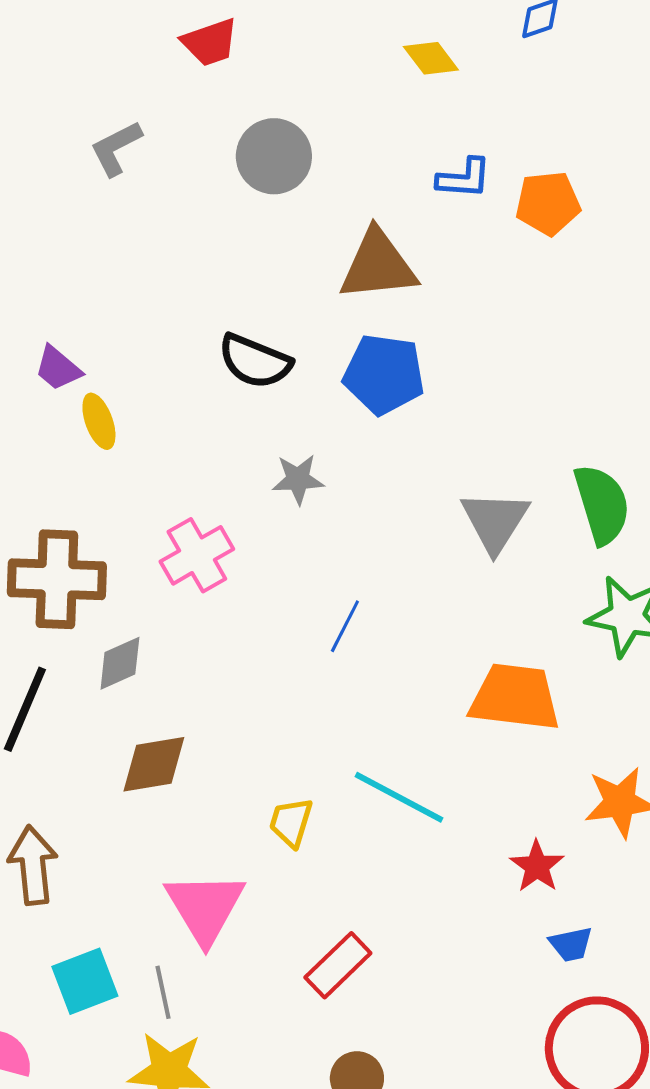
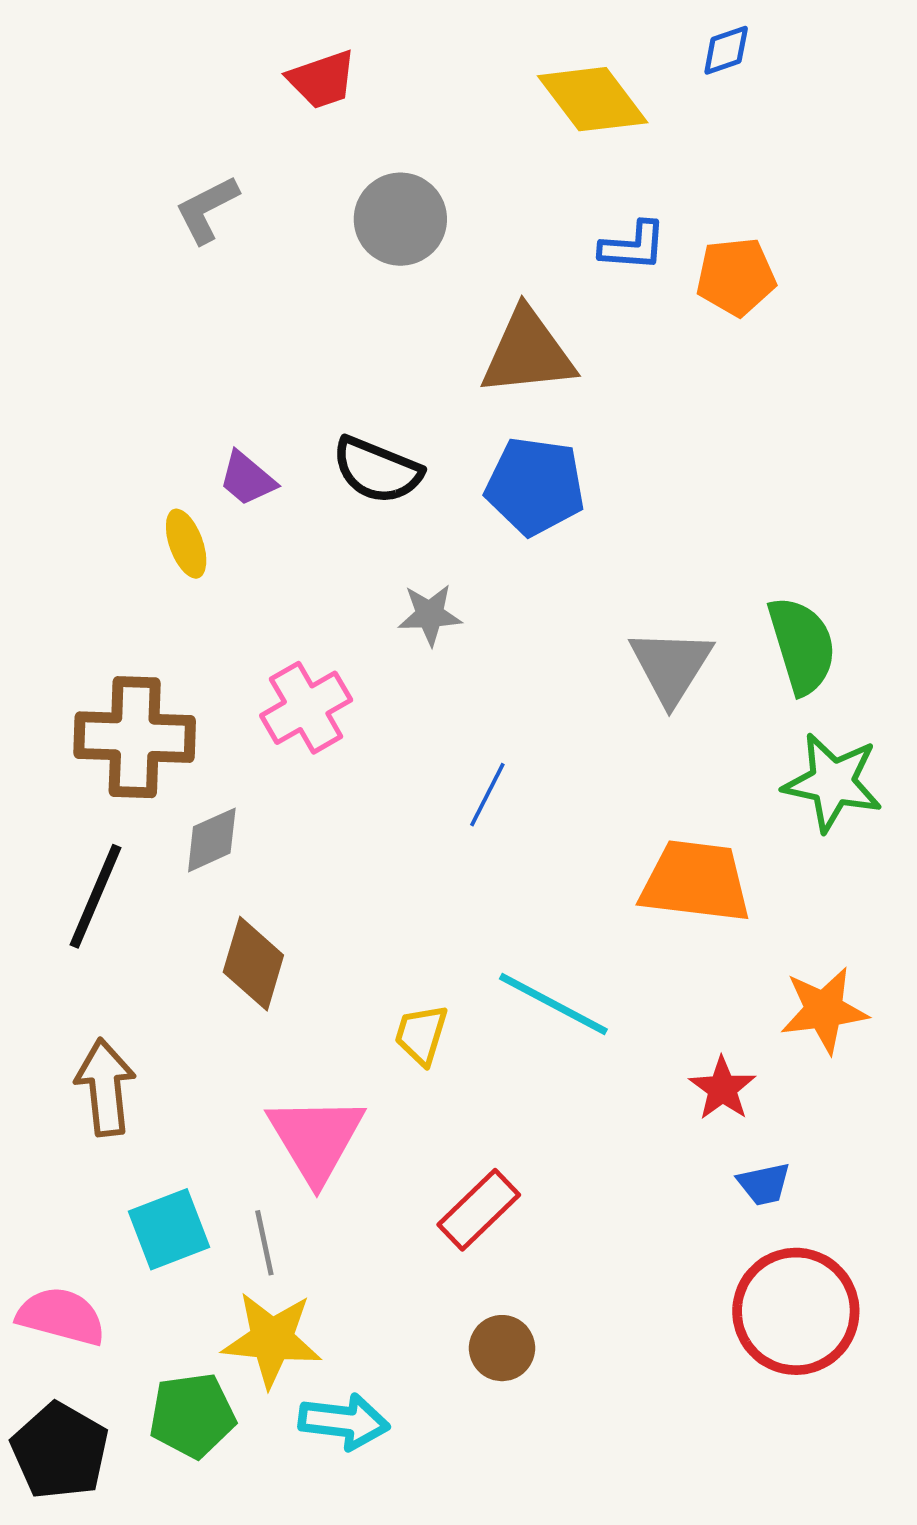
yellow diamond: (431, 58) -> (593, 99), size x1.6
purple trapezoid: (58, 368) -> (247, 479), moved
brown diamond: (154, 764) -> (253, 964), turned -64

